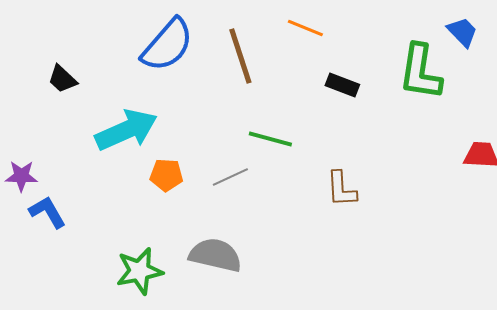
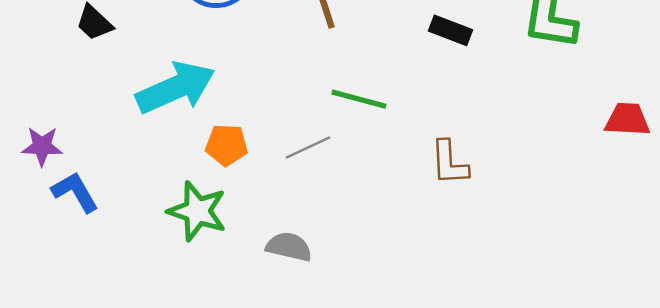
gray semicircle: (215, 255) -> (289, 247), size x0.7
green star: (139, 271) -> (197, 211), moved, turned 30

